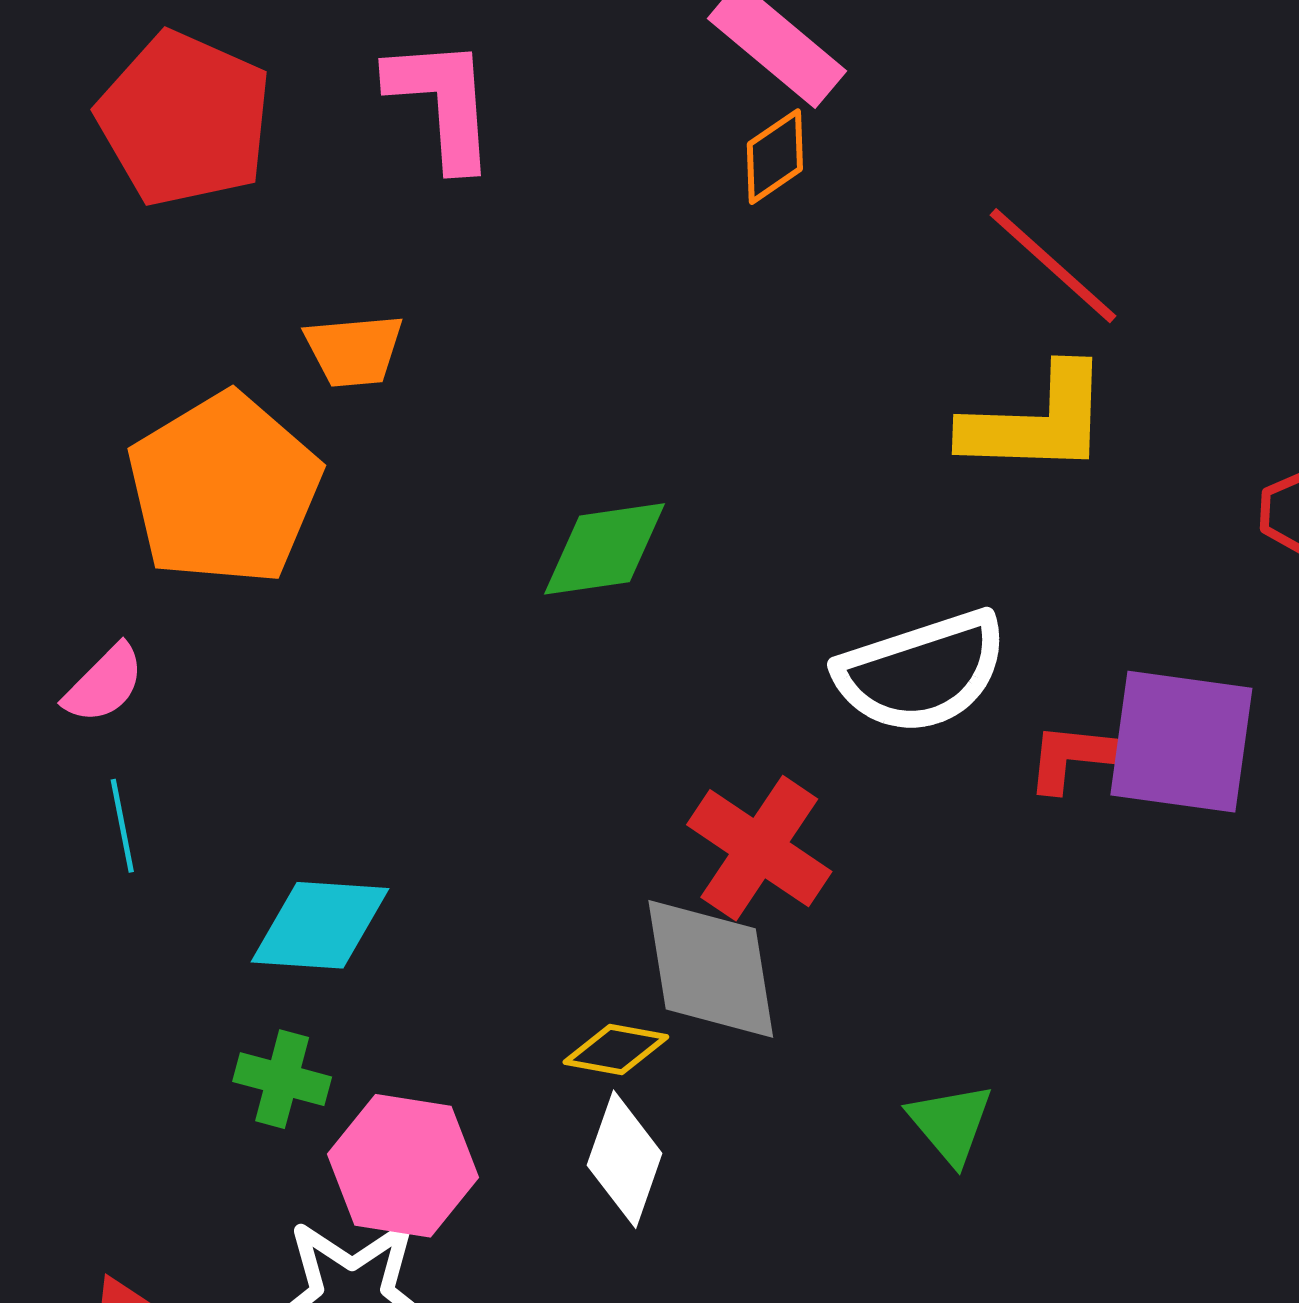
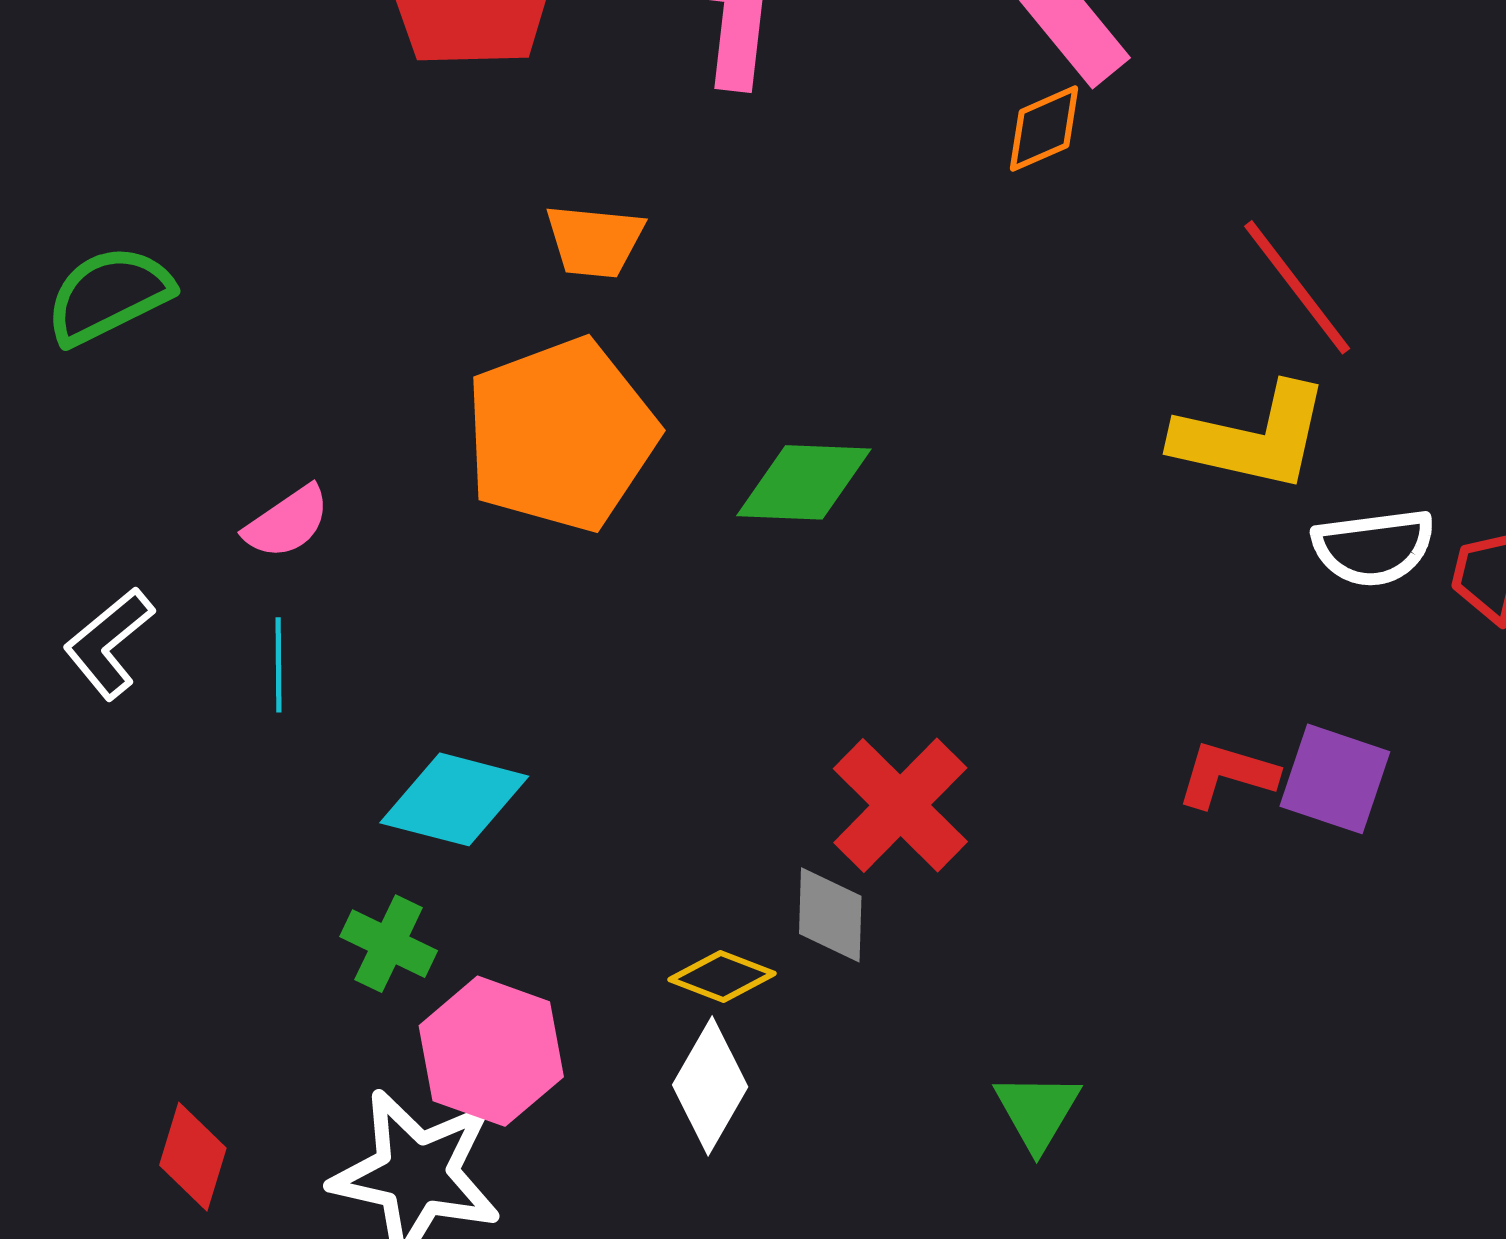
orange pentagon: (224, 489) -> (561, 435), moved
white semicircle: (921, 672) -> (1374, 547), moved, size x0.7
purple square: (1181, 742) -> (1335, 779), size x0.7
gray diamond: (711, 969) -> (830, 915), size x0.6

